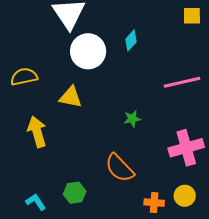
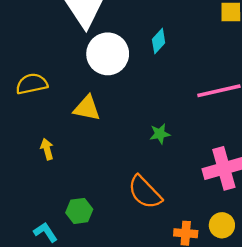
yellow arrow: (37, 132) -> (47, 149), size x0.6
green hexagon: (75, 193) -> (79, 211), moved

